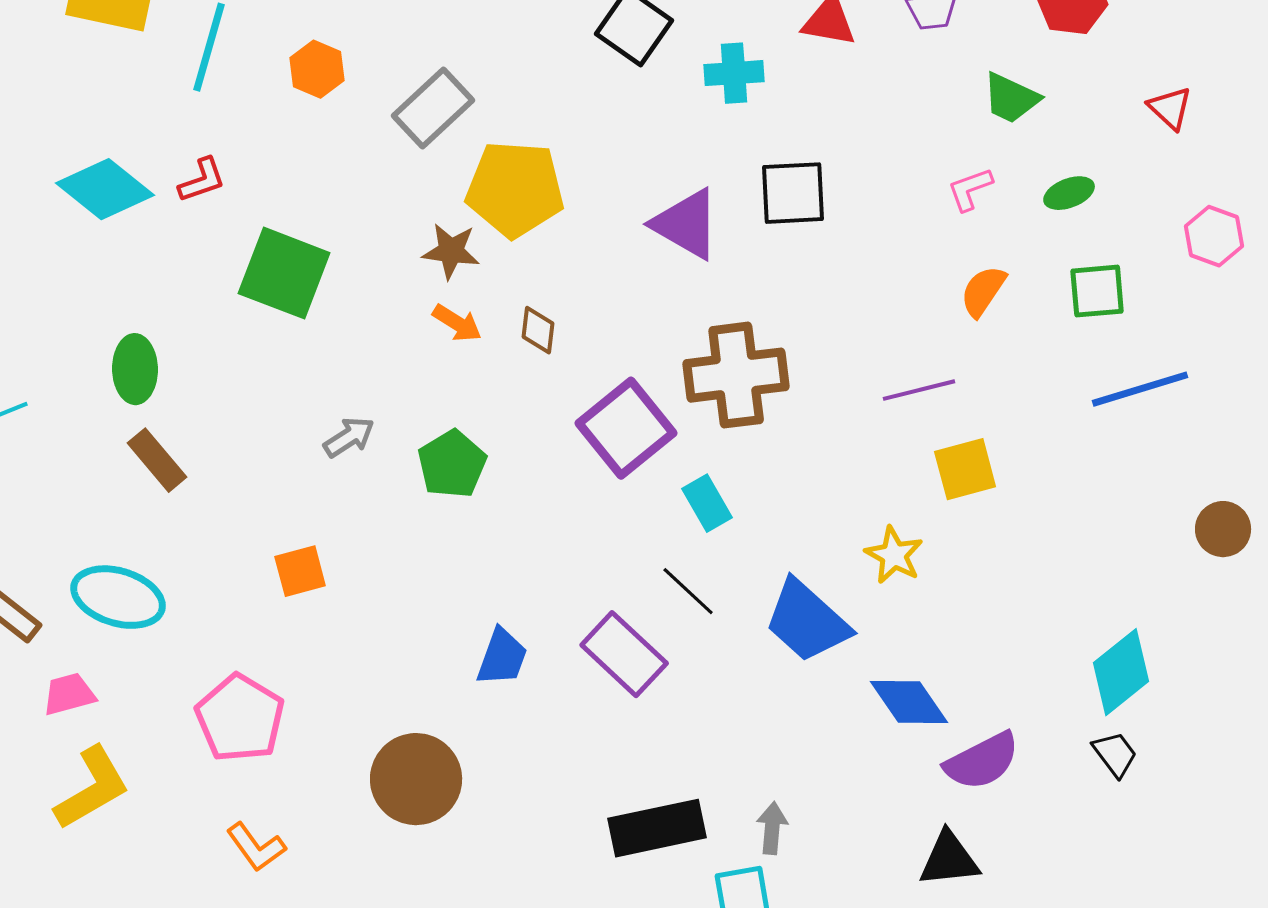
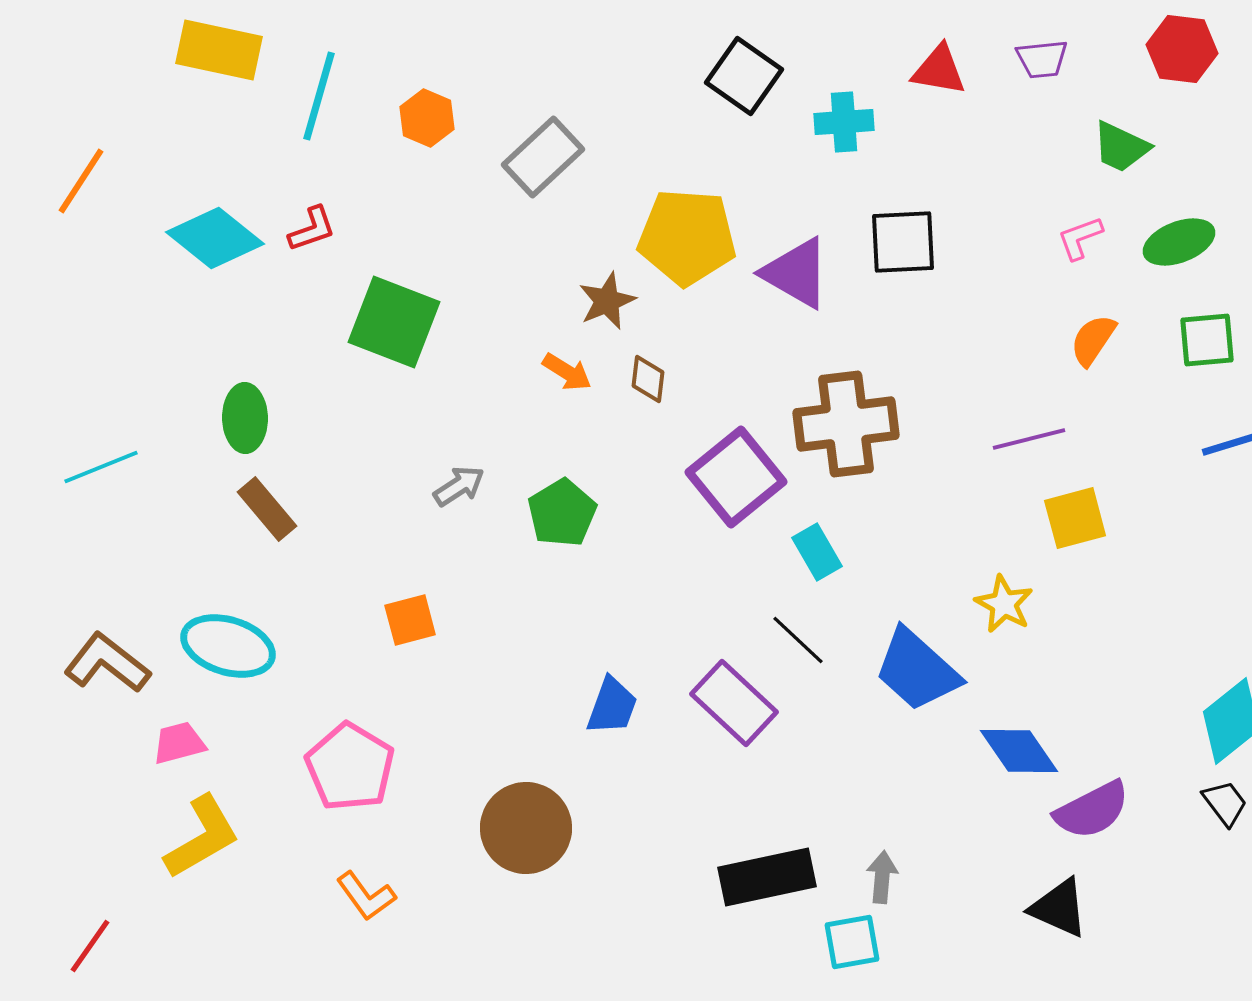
yellow pentagon: (515, 189) -> (687, 237), moved
green ellipse: (1069, 193) -> (1179, 242), size x1.4
brown star: (451, 251) -> (607, 301), moved, turned -30
black triangle: (949, 859) -> (1059, 908), turned 30

